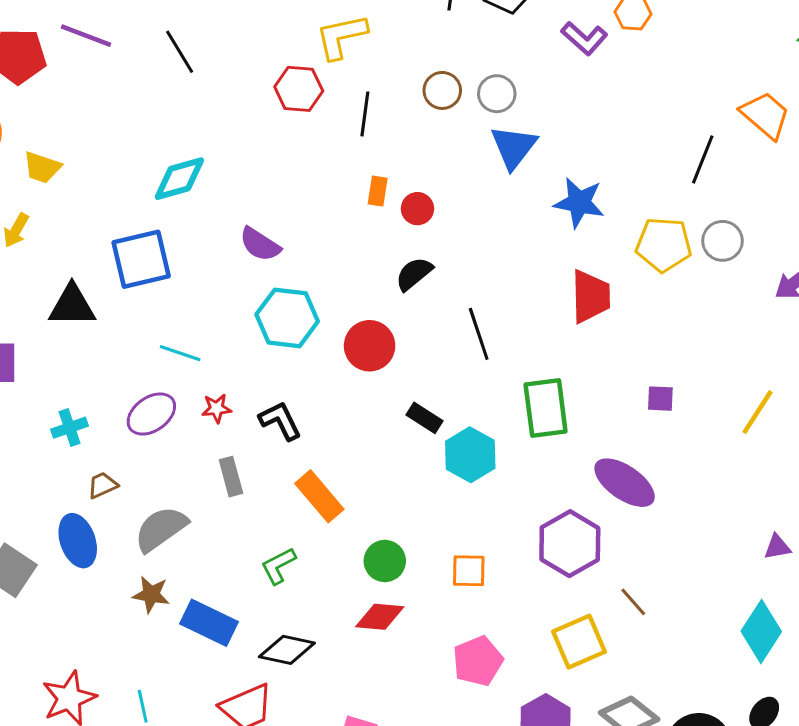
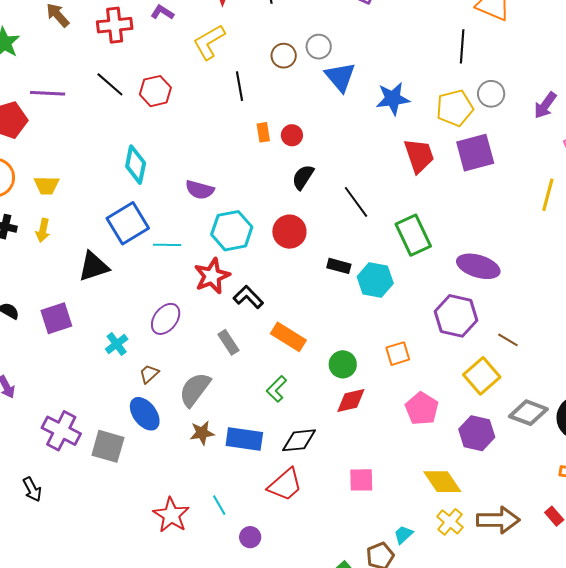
red hexagon: (299, 89) -> (155, 91), moved
cyan diamond: (179, 179) -> (136, 165), turned -45
cyan line: (180, 353) -> (167, 245), moved
purple square: (660, 399) -> (475, 153), moved, size x2.0
red star: (217, 408) -> (212, 276), moved, size x1.8

